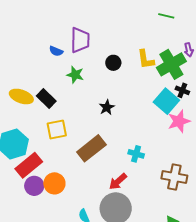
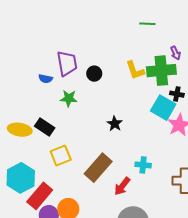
black circle: (113, 63) -> (94, 74), moved
green cross: (171, 64) -> (161, 71), turned 36
black star: (107, 107) -> (115, 124), moved
red arrow: (118, 182) -> (122, 186), moved

